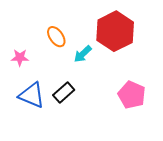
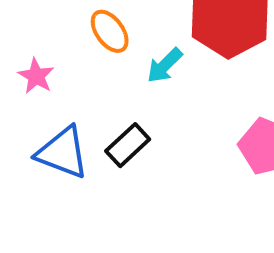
pink star: (20, 58) -> (36, 76), turned 30

